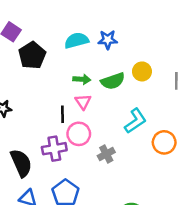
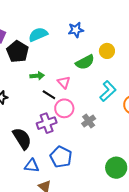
cyan semicircle: (77, 40) -> (38, 35), moved
green arrow: (82, 79) -> (37, 76), moved
black line: (62, 114) -> (49, 95), turned -48

